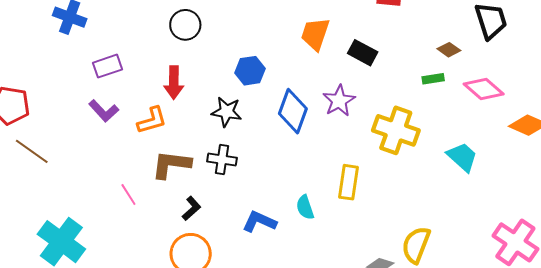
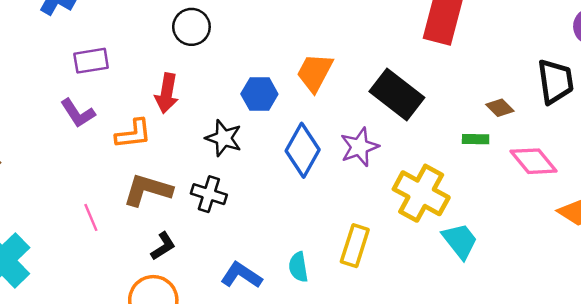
orange trapezoid: (315, 34) -> (315, 72), moved
black rectangle: (363, 53) -> (397, 94), size x1.5
cyan trapezoid: (462, 157) -> (460, 241), moved

